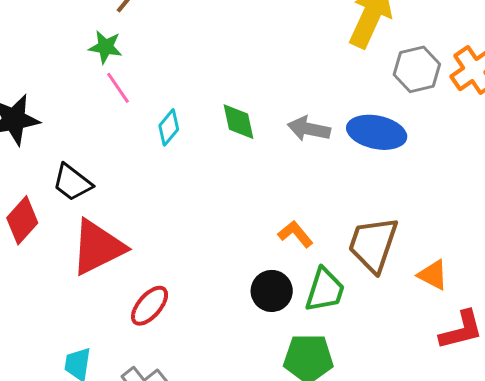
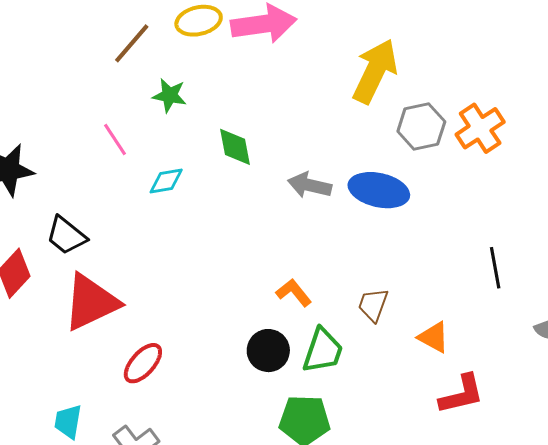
green star: (105, 47) -> (170, 95), moved
green diamond: (239, 122) -> (235, 147), moved
cyan diamond: (169, 127) -> (166, 181), turned 39
brown trapezoid: (373, 244) -> (373, 305), size x0.6

